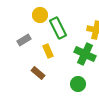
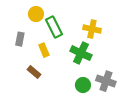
gray rectangle: (24, 40) -> (20, 39), turned -48
green circle: (78, 84) -> (83, 85), moved

